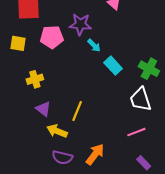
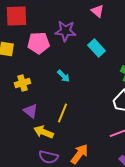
cyan arrow: (94, 45) -> (64, 76), moved
cyan rectangle: (113, 66) -> (96, 48), moved

